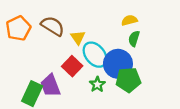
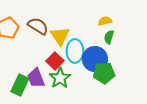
yellow triangle: (78, 37) -> (60, 36), size x1.5
cyan ellipse: (95, 55) -> (75, 51), turned 40
green star: (97, 84) -> (60, 78), moved, size x1.5

